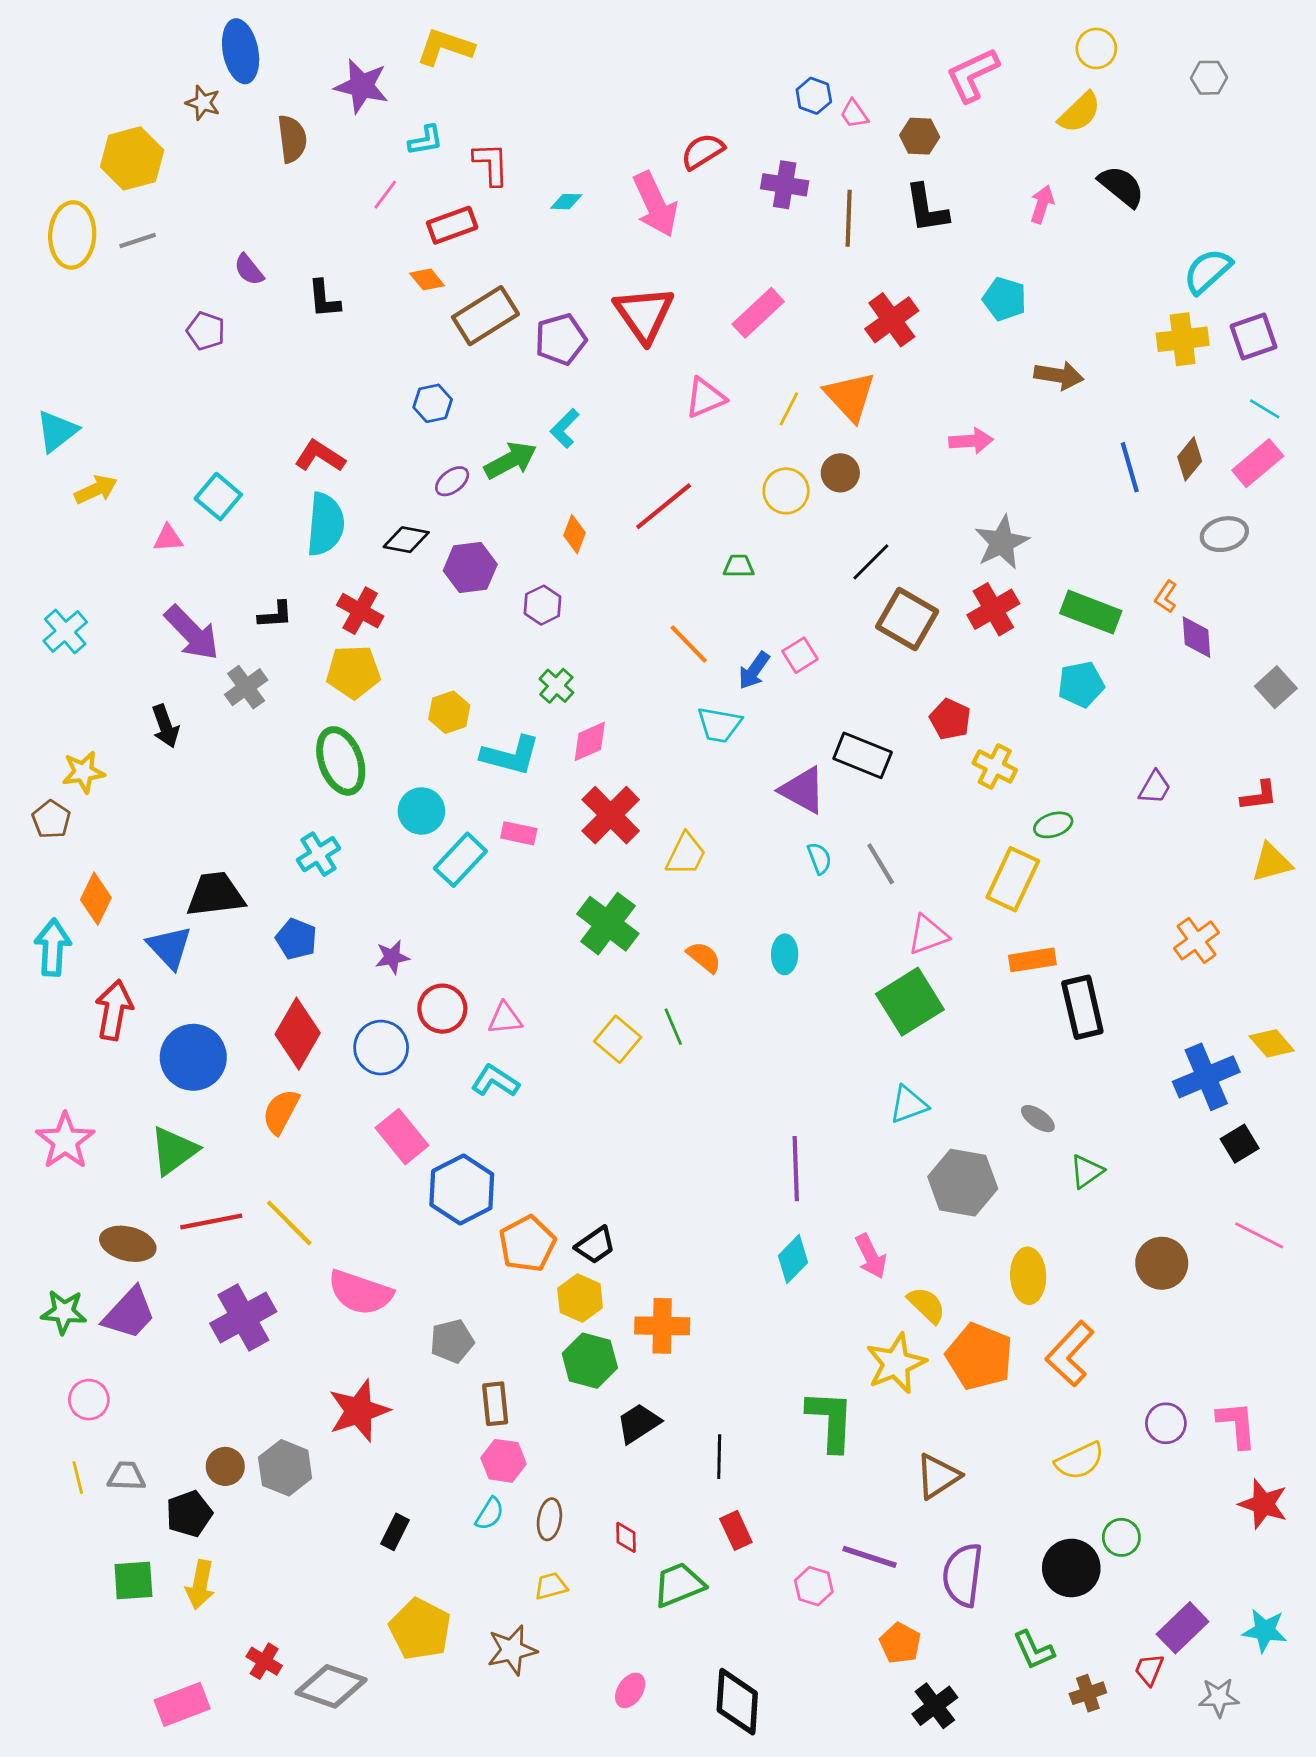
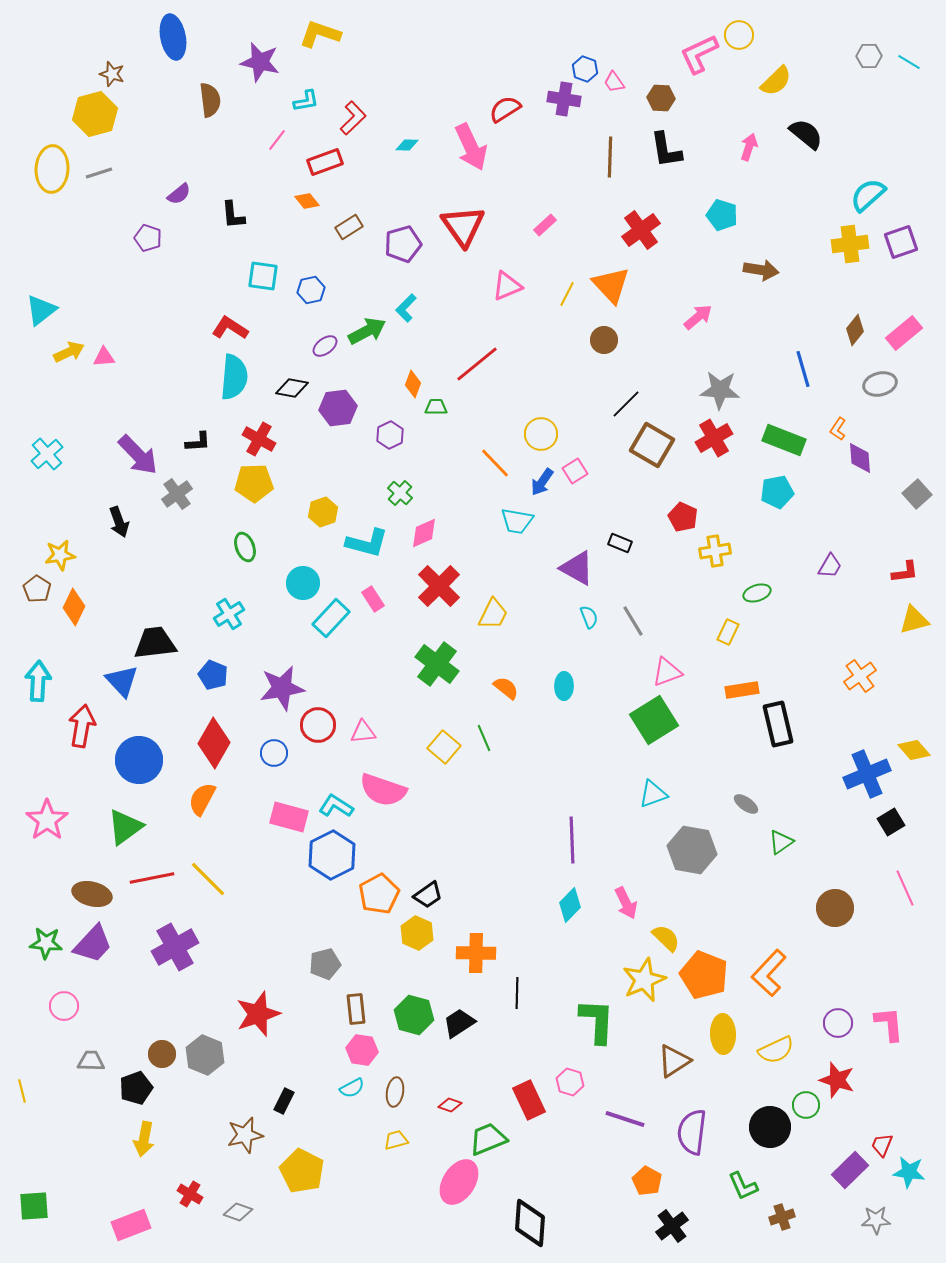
yellow circle: (1096, 48) -> (739, 35), moved
brown star: (203, 103) -> (112, 74), moved
red L-shape: (491, 164) -> (353, 118), turned 48
purple cross: (785, 185) -> (564, 99), moved
purple semicircle: (249, 270) -> (179, 194), turned -90
pink rectangle: (758, 313) -> (545, 225), size x0.6
brown rectangle: (485, 316) -> (349, 227), size x0.6
cyan line: (1265, 409) -> (909, 62), moved
pink arrow: (971, 441) -> (698, 317), turned -36
blue line: (1130, 467) -> (803, 369), moved
yellow circle: (786, 491) -> (541, 434), moved
cyan square: (218, 497) -> (263, 276), moved, turned -32
pink triangle: (168, 538) -> (104, 357), moved
gray star: (1002, 542) -> (720, 390), turned 30
green trapezoid: (739, 566) -> (436, 407), moved
black rectangle: (863, 755) -> (620, 543), size x0.6
green ellipse: (341, 761) -> (245, 547), size x0.6
yellow cross: (995, 766) -> (715, 551), turned -36
pink rectangle: (519, 833) -> (373, 599), turned 45
yellow rectangle: (1013, 879) -> (728, 632), size x0.6
orange diamond: (96, 899) -> (74, 607), moved
purple star: (392, 957) -> (282, 688), size x1.8
blue circle: (381, 1048) -> (274, 753), size x0.7
cyan L-shape: (495, 1081) -> (336, 806), moved
pink rectangle: (402, 1137) -> (289, 817), turned -36
pink line: (1259, 1235) -> (905, 888), turned 39
yellow ellipse: (1028, 1276) -> (723, 1034), moved
pink semicircle: (360, 1292) -> (383, 790), moved
green hexagon: (590, 1361) -> (414, 1015), moved
black line: (719, 1457) -> (517, 993), moved
yellow line: (78, 1478) -> (22, 1091), moved
red star: (1263, 1504) -> (837, 1080), moved
cyan semicircle: (490, 1514) -> (352, 1088), turned 30
red rectangle: (736, 1530) -> (529, 1100), size x1.4
red diamond: (626, 1537) -> (450, 1105), turned -70
green square: (133, 1581) -> (34, 1206), moved
pink hexagon: (814, 1586) -> (570, 1082), moved
brown star: (512, 1650) -> (245, 1135), moved
red trapezoid: (1149, 1670) -> (882, 1145), moved
gray diamond: (331, 1686) -> (238, 1212), size x0.6
pink ellipse: (630, 1690) -> (459, 1182), moved, size x1.8

